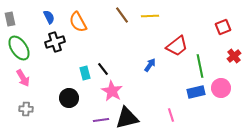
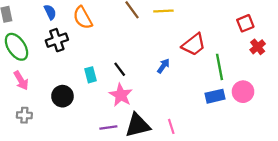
red cross: (234, 56) -> (258, 47), moved
black line: (103, 69) -> (120, 69), moved
black circle: (69, 98) -> (62, 96), moved
pink line: (171, 115) -> (171, 126), moved

